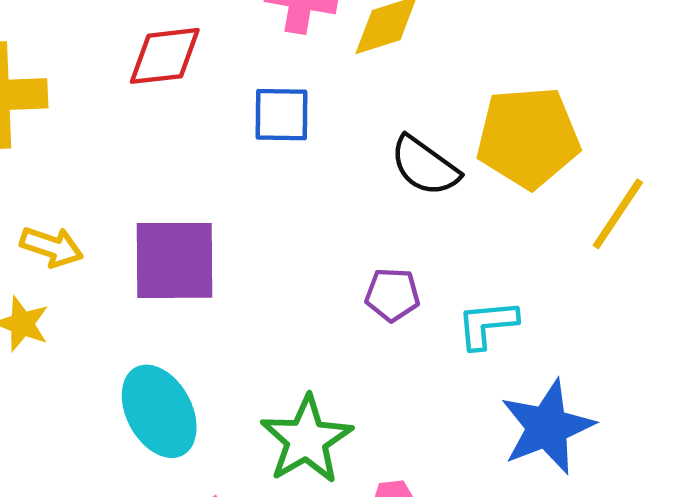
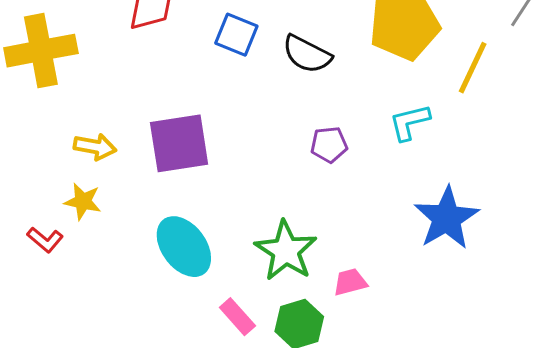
blue square: (281, 115) -> (236, 35), turned 30
black semicircle: (425, 166) -> (307, 54), moved
cyan L-shape: (487, 324) -> (410, 122), moved

